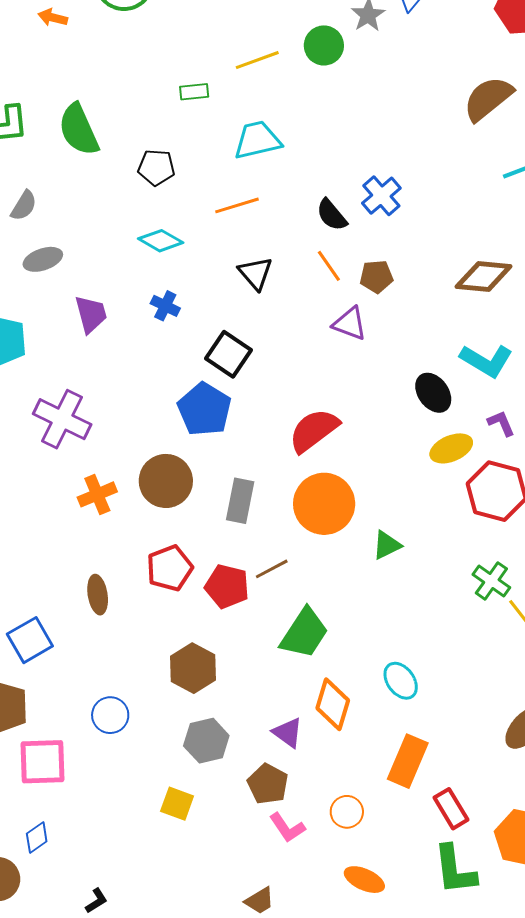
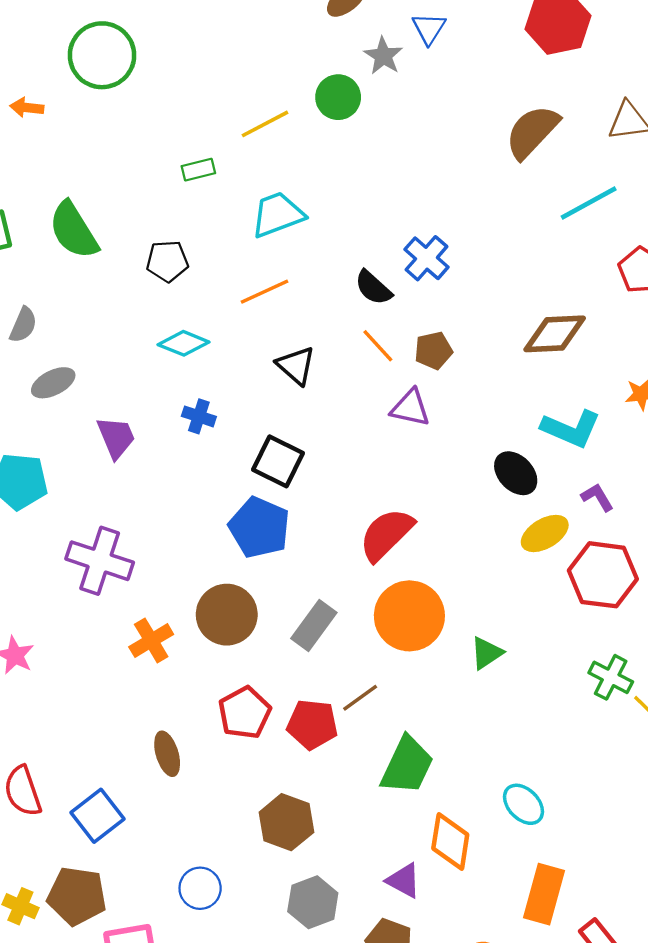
gray rectangle: (240, 501) -> (314, 625), turned 33

